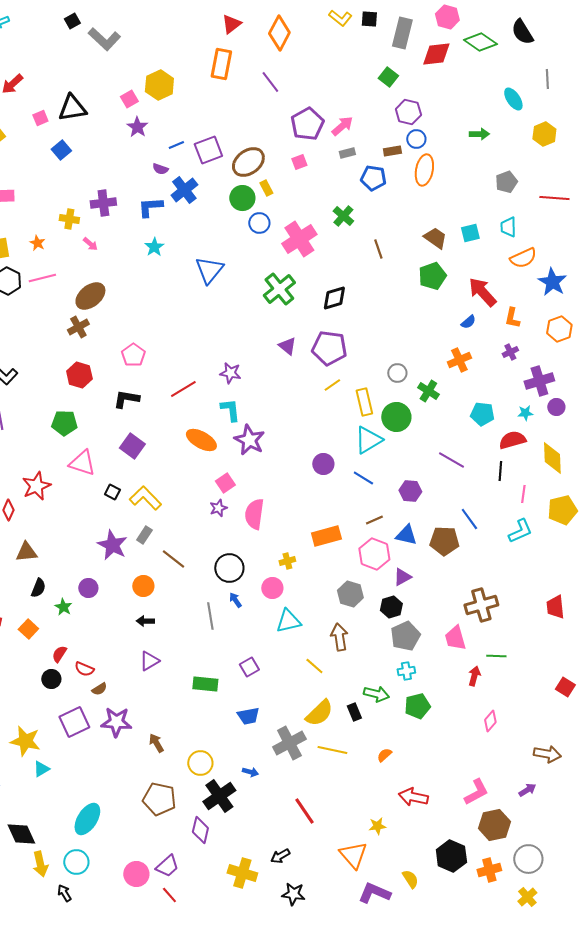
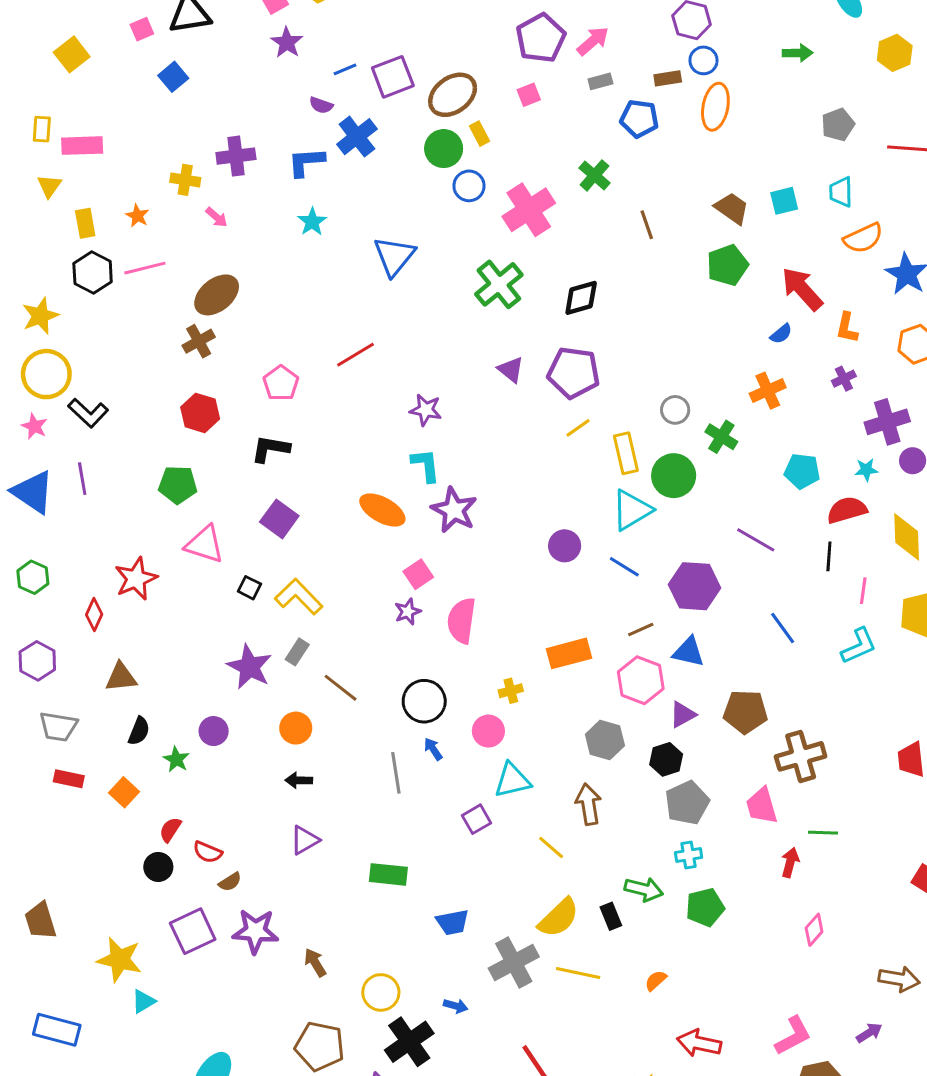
red line: (183, 389) -> (355, 355), moved
purple hexagon: (410, 491) -> (695, 586), size x1.5
brown pentagon: (444, 541) -> (745, 712), moved
purple square: (249, 667) -> (476, 819), moved

